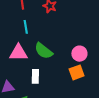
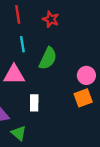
green semicircle: (44, 51) -> (48, 58), moved, turned -102

